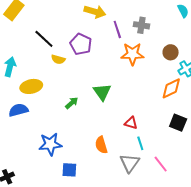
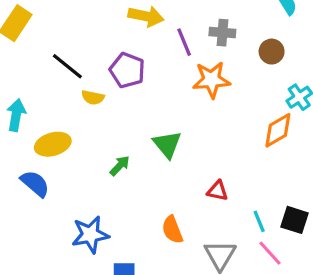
brown circle: (171, 52) -> (272, 52), moved
blue semicircle: (18, 110) -> (35, 184), turned 60
black square: (178, 123) -> (294, 220), moved
cyan line: (140, 143) -> (259, 221), moved

